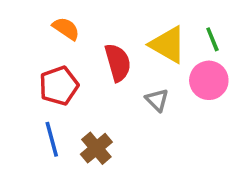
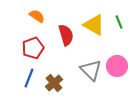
pink circle: (209, 80) -> (117, 66), moved
gray triangle: (157, 100) -> (91, 70), moved, size x1.6
blue line: (52, 139) -> (29, 78), turned 36

